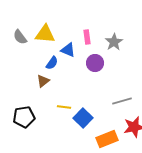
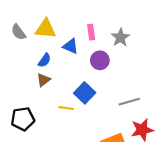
blue semicircle: (52, 63) -> (44, 60), moved
blue square: (83, 118) -> (85, 93), moved

